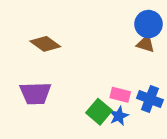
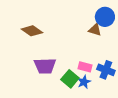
brown triangle: (146, 44) -> (95, 30), moved
purple trapezoid: (35, 93) -> (45, 66), moved

